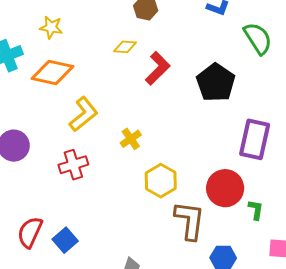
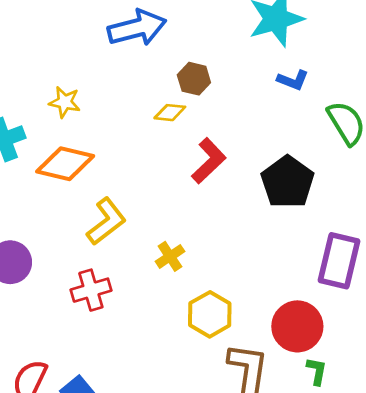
yellow diamond: (125, 47) -> (170, 113), moved
green L-shape: (256, 210) -> (317, 371), moved

